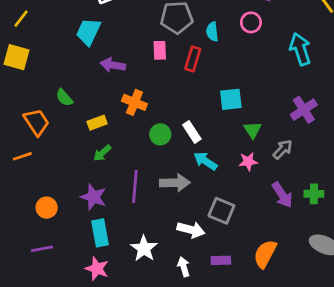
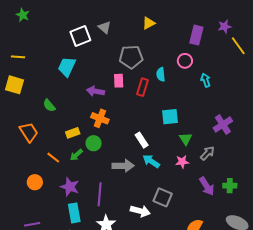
yellow line: (21, 19) -> (18, 57), turned 56
cyan semicircle: (212, 32) -> (161, 74), moved
cyan arrow: (300, 49) -> (206, 80), moved, size x0.6
purple arrow: (113, 65) -> (95, 91), moved
green semicircle: (64, 98) -> (49, 105), moved
green circle: (160, 134) -> (94, 143), moved
orange line: (22, 156) -> (53, 158), moved, turned 56
gray arrow: (175, 183) -> (123, 166), moved
purple line: (135, 186) -> (100, 194), moved
orange circle: (47, 208) -> (35, 182), moved

